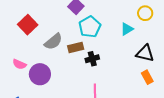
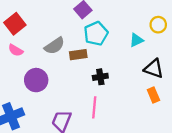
red square: (28, 25) -> (15, 24), moved
black cross: (92, 59) -> (100, 77), moved
pink semicircle: (19, 64) -> (16, 50), moved

